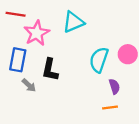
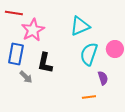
cyan triangle: (73, 22) -> (80, 26), moved
orange line: (110, 108) -> (89, 97), moved

